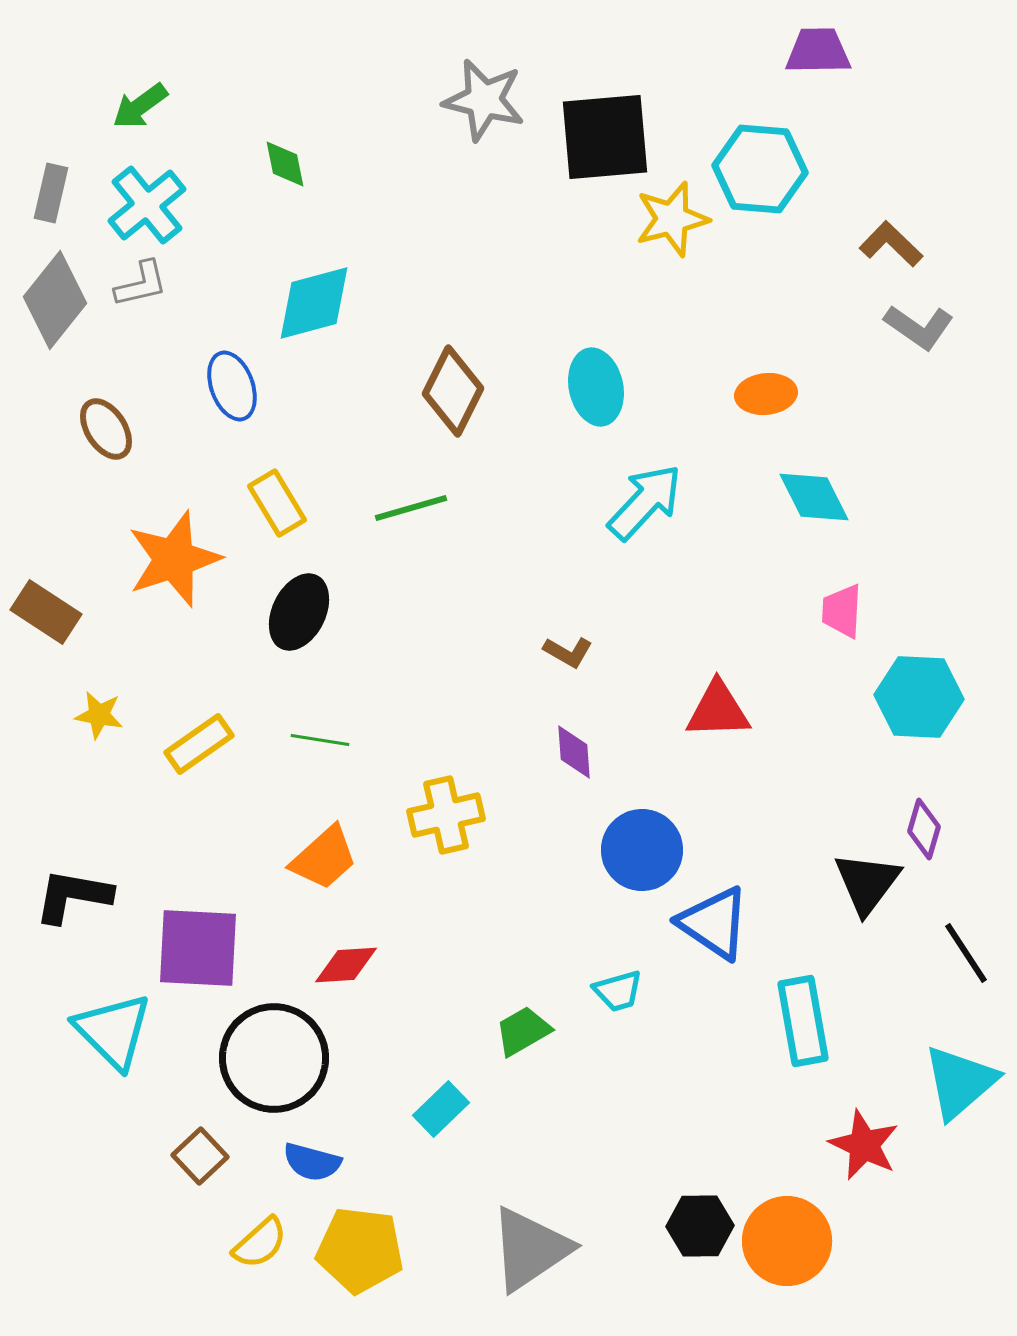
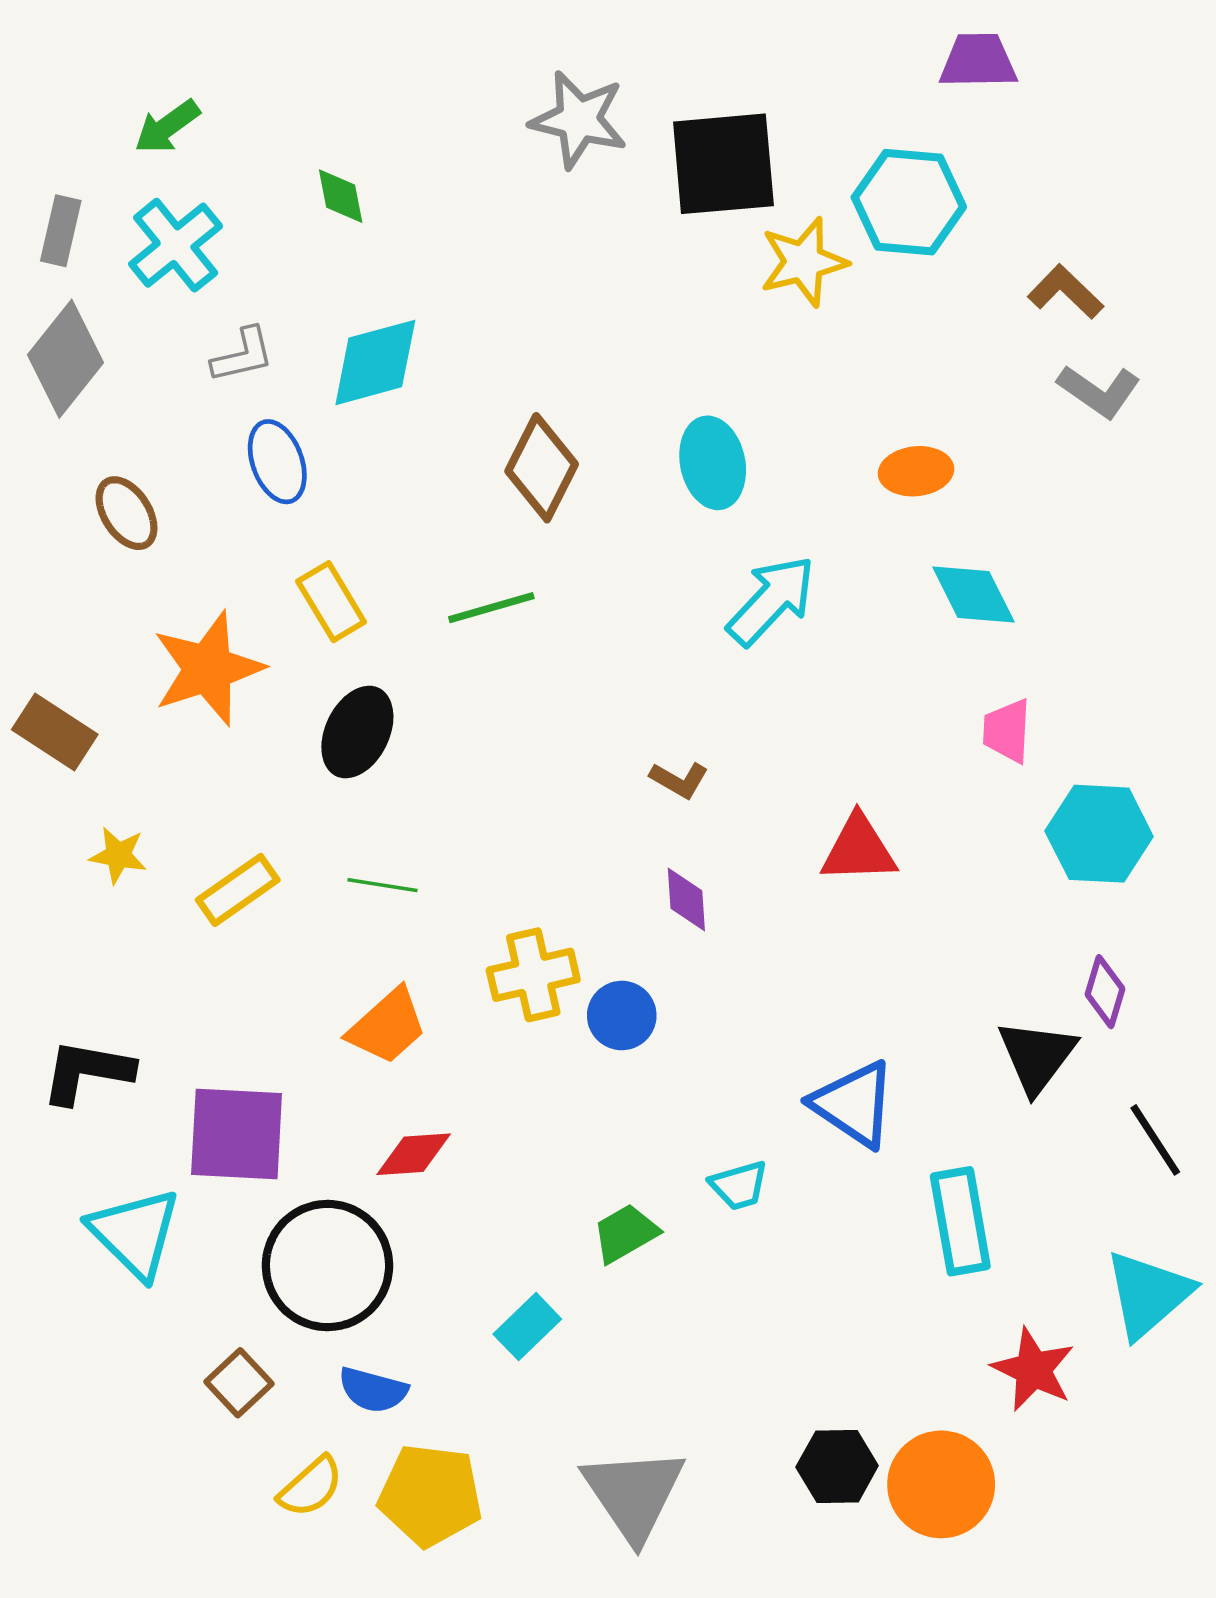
gray L-shape: (141, 284) -> (243, 355), moved
blue circle: (642, 850) -> (622, 1016), moved, size x0.7
gray triangle: (530, 1249) -> (634, 1494), turned -30

